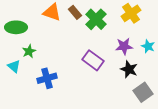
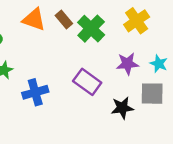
black star: (129, 69) -> (122, 108), moved, turned -30
blue cross: (47, 78) -> (35, 92), moved
gray square: (143, 92) -> (152, 94), moved, turned 36

